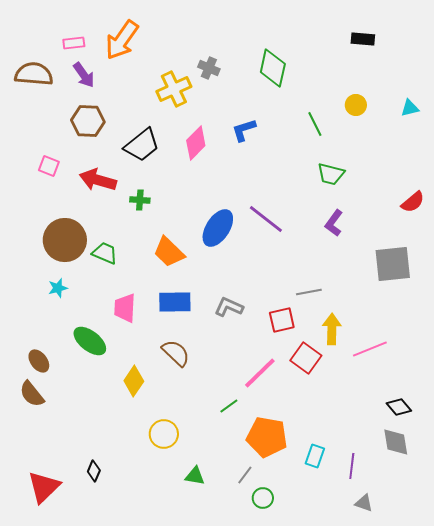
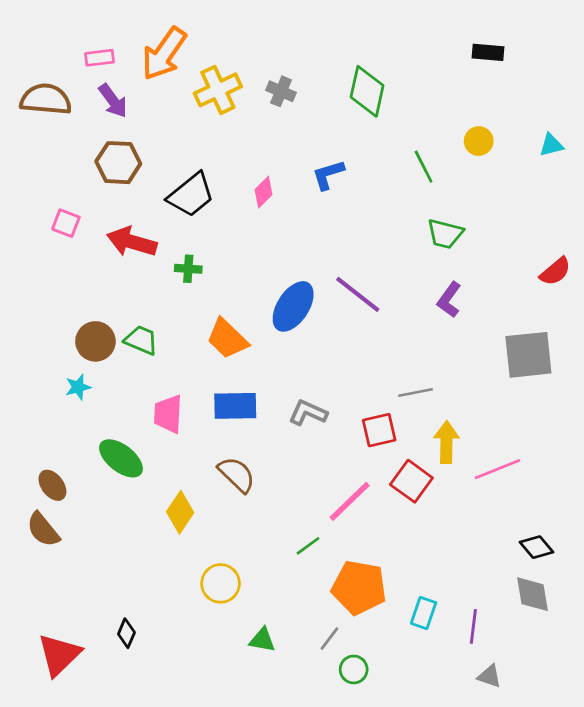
yellow cross: (174, 89) -> (218, 90), moved
pink diamond: (196, 143) -> (264, 192), size x0.7
brown circle: (65, 240) -> (95, 341), moved, size x0.7

